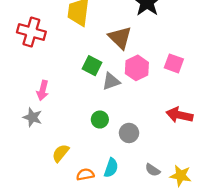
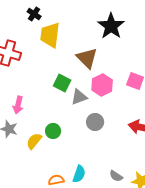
green circle: (100, 120) -> (53, 131), moved
gray circle: (129, 133) -> (95, 122), moved
yellow semicircle: (61, 153) -> (34, 141), moved

